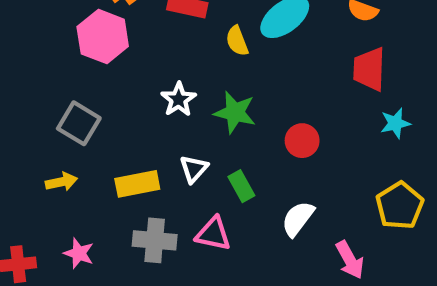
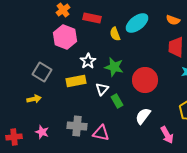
pink hexagon: (103, 37) -> (65, 37), moved
red circle: (302, 141) -> (145, 80), size x1.6
white triangle: (194, 169) -> (102, 89), moved
yellow rectangle: (137, 184) -> (76, 81), moved
pink triangle: (213, 234) -> (101, 133), moved

